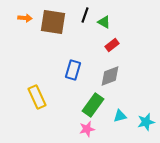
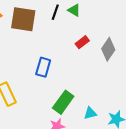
green triangle: (104, 22) -> (74, 10), moved
gray diamond: (110, 76) -> (108, 49), moved, turned -35

